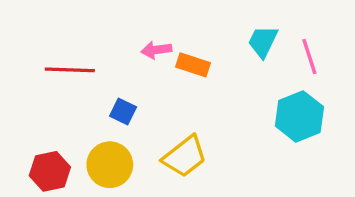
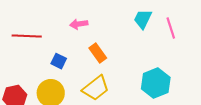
orange rectangle: (193, 65) -> (98, 53), moved, turned 36
cyan hexagon: (299, 116) -> (156, 83), moved

